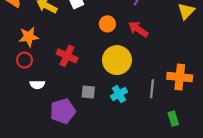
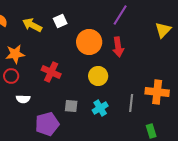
orange circle: (107, 24) -> (89, 42), size x1.6
red arrow: (138, 29) -> (118, 47), turned -132
yellow circle: (117, 60) -> (98, 76), size x0.7

